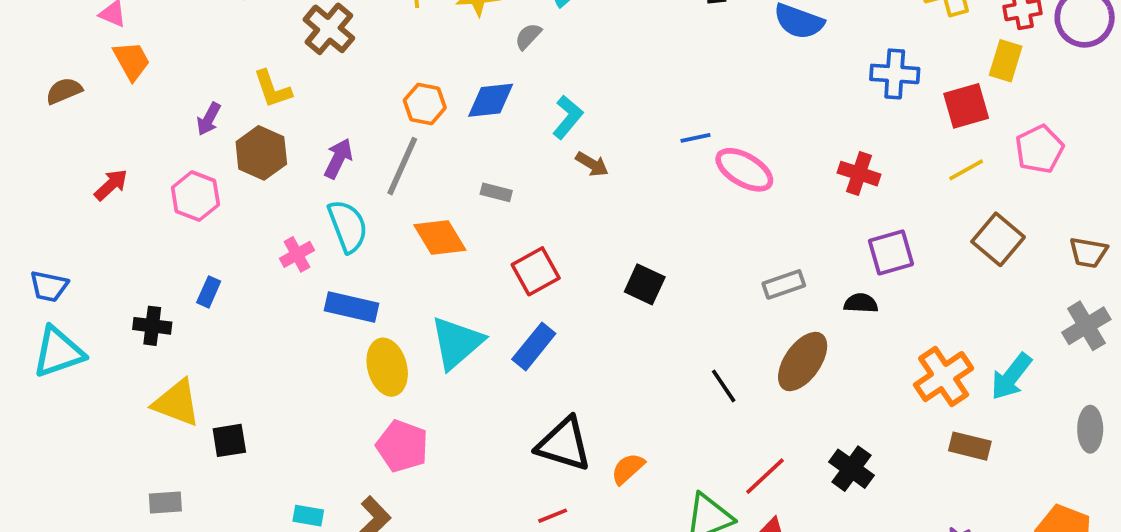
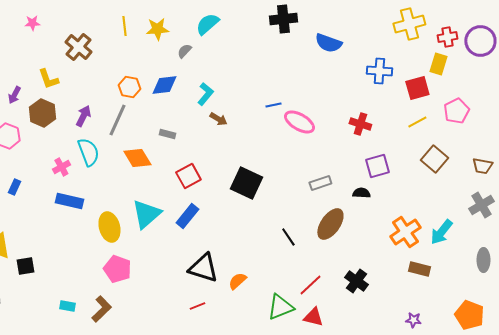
black square: (645, 284) -> (246, 183), size x1.5
blue rectangle: (351, 307) -> (69, 201), moved

